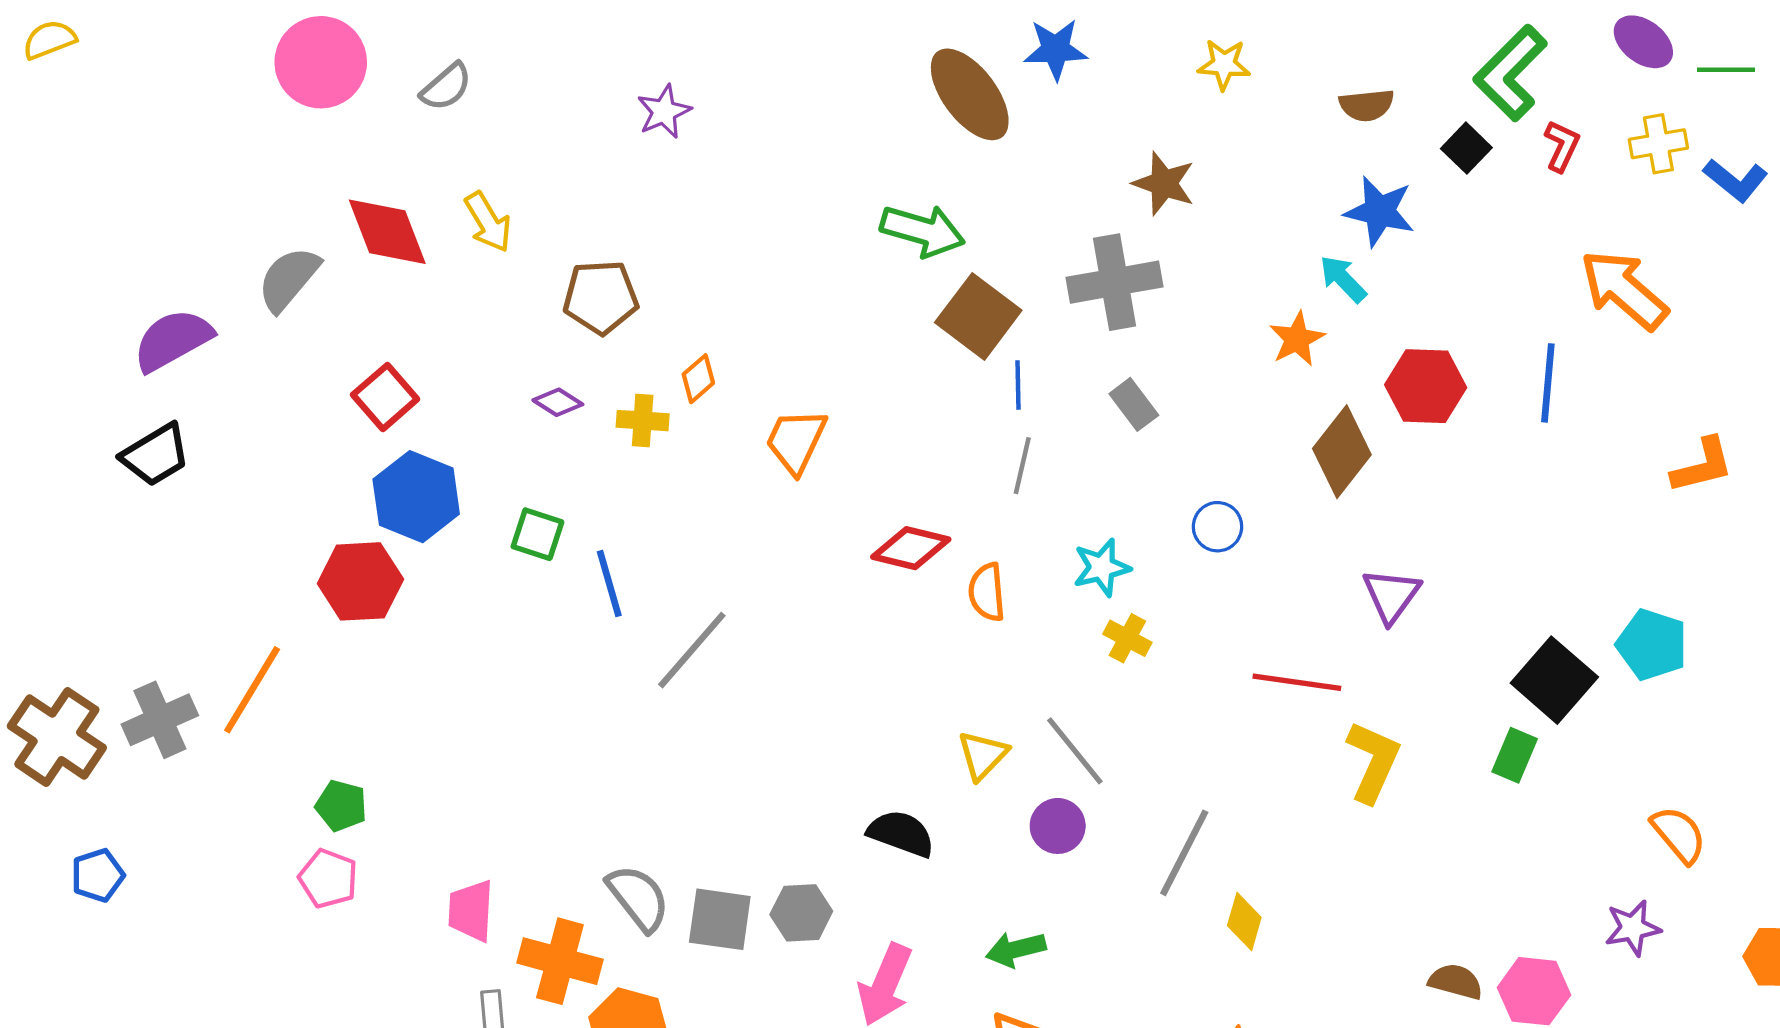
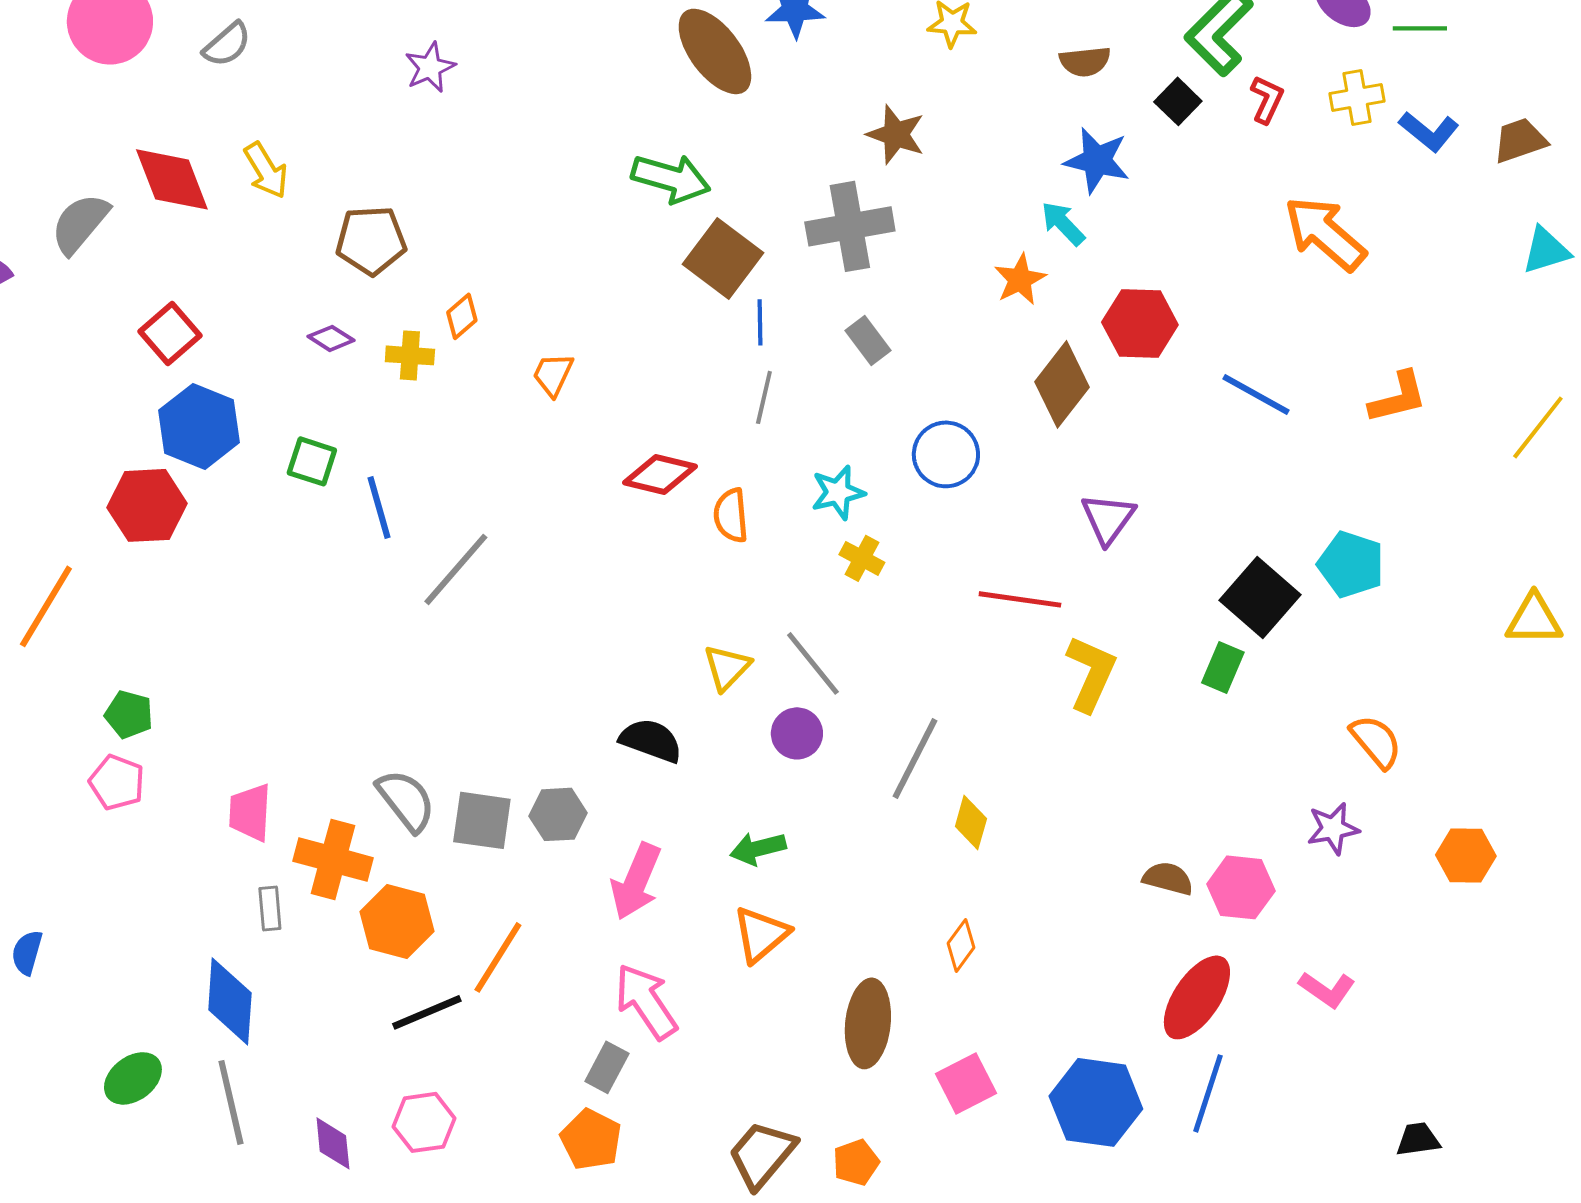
blue line: (1548, 383) -> (1256, 394), moved, turned -66
orange trapezoid: (796, 441) -> (553, 374), size x0.7
blue circle: (1218, 527) -> (946, 454), size x1.4

